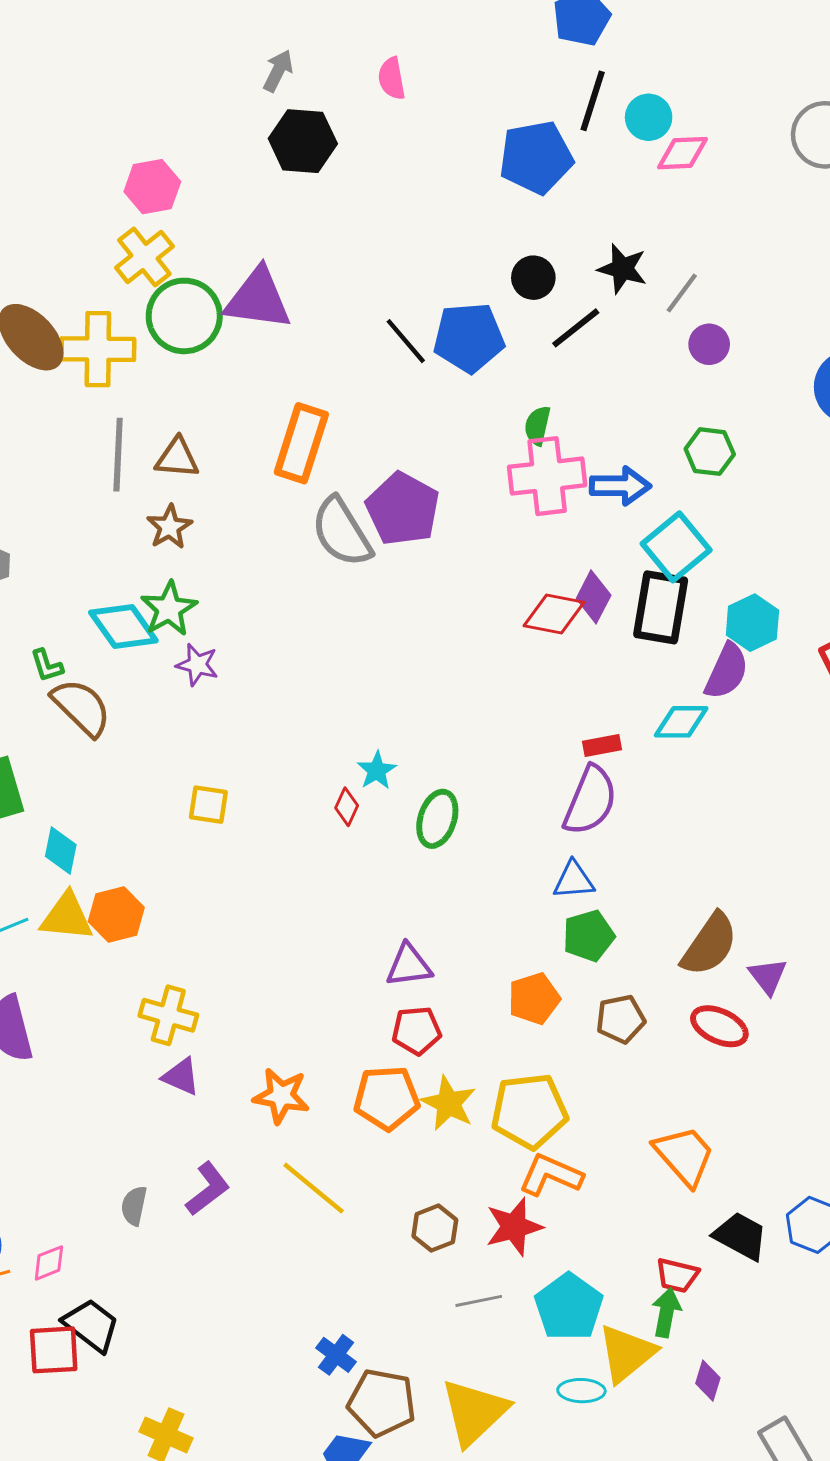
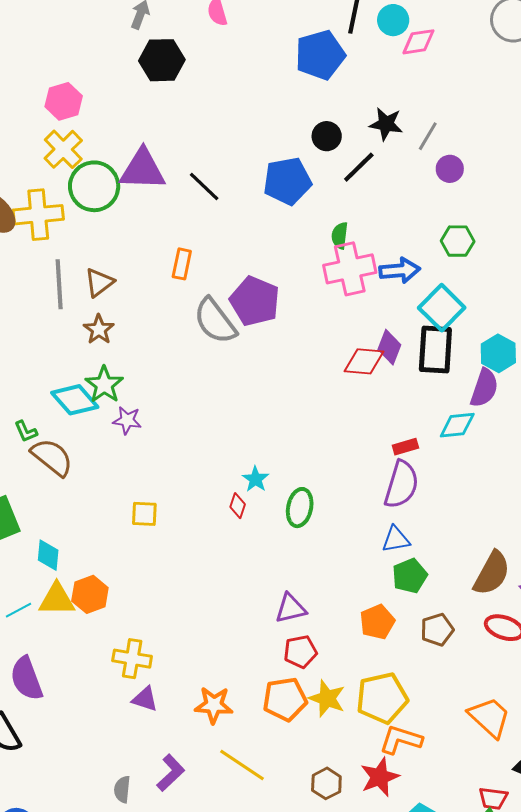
black line: (406, 341) -> (204, 187), moved
orange rectangle: (301, 443) -> (182, 264), size x0.6
brown triangle: (177, 458) -> (99, 282), turned -36

